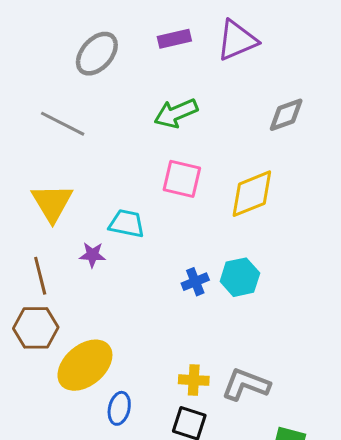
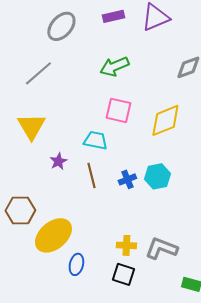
gray line: (63, 124) -> (38, 73), turned -68
cyan trapezoid: (127, 224) -> (95, 140), moved
purple star: (92, 255) -> (58, 161), turned -30
brown line: (40, 276) -> (91, 175), moved

